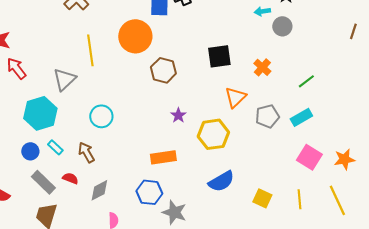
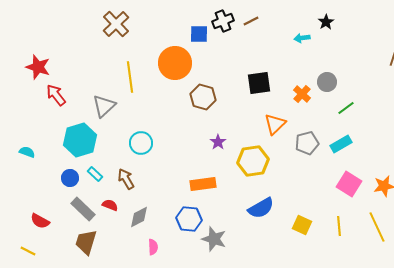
gray circle: (282, 26) -> (327, 82), moved

